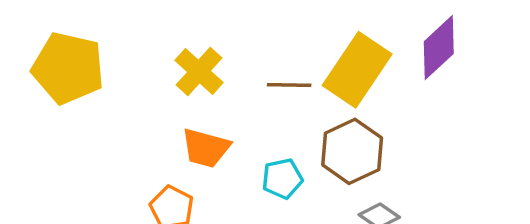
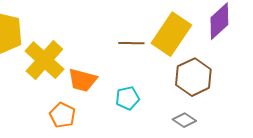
yellow cross: (199, 71) -> (44, 60), moved, size x1.4
brown hexagon: (352, 151) -> (193, 77), moved

